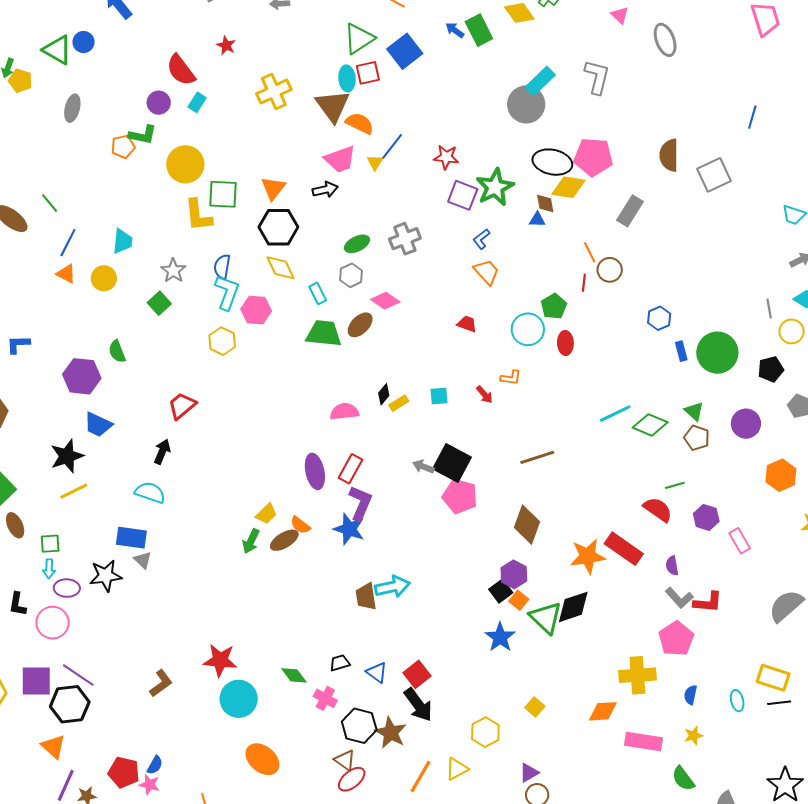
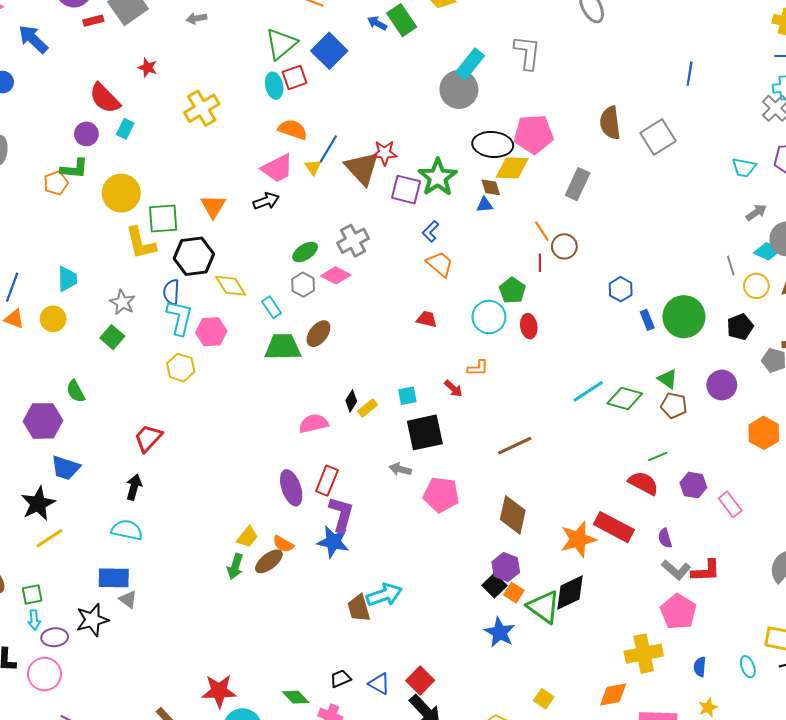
brown triangle: (333, 106) -> (362, 168), moved
black hexagon: (278, 227) -> (194, 256), moved
pink diamond: (385, 301) -> (336, 275), moved
black square: (452, 463) -> (425, 432), moved, turned -33

